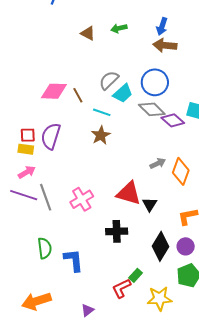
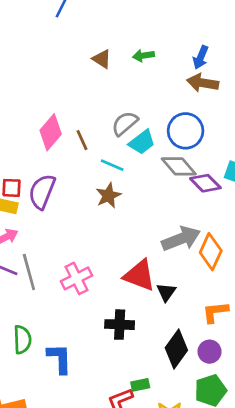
pink diamond: (54, 91) -> (51, 132), turned -56
gray arrow: (158, 163) -> (181, 239), size x1.8
green rectangle: (136, 275) -> (140, 385), turned 32

